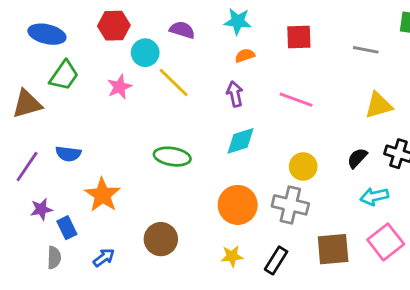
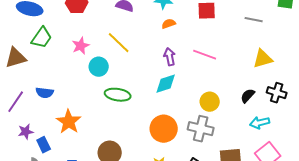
cyan circle: (145, 53) -> (99, 67), moved
purple arrow: (235, 94) -> (170, 57), moved

